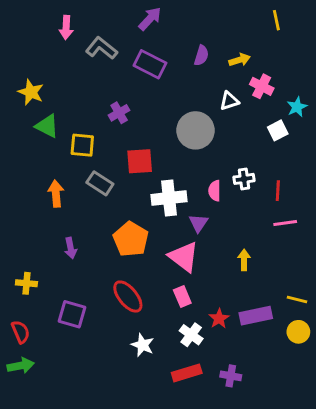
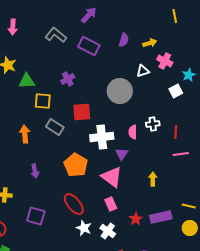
pink arrow: (66, 28) -> (13, 27), moved
green triangle: (47, 126) -> (27, 81), moved, turned -30
white cross: (191, 335) -> (108, 231), moved
white star: (143, 345) -> (84, 228), moved

